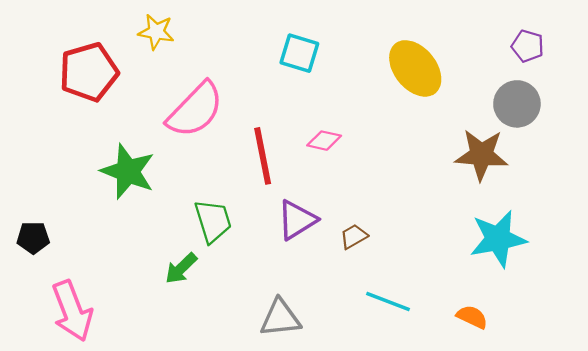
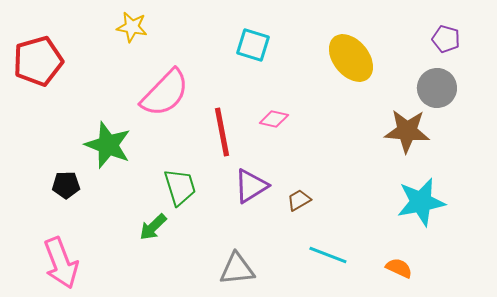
red pentagon: (89, 72) -> (38, 61), moved
black pentagon: (33, 238) -> (66, 185), moved

